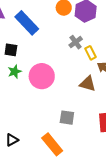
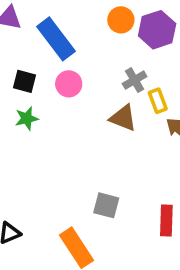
pink circle: (42, 76) -> (69, 84), moved, size x0.6
brown triangle: (88, 84) -> (123, 118), moved

